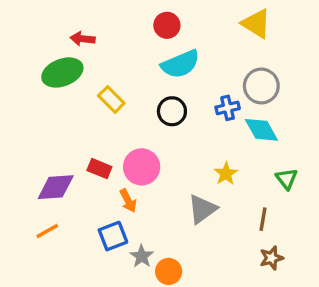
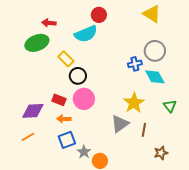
cyan semicircle: (180, 64) -> (86, 34), moved
black circle: (172, 111) -> (78, 76), moved
yellow star: (226, 174) -> (134, 103), size x1.5
orange arrow: (128, 201) -> (64, 119), moved, turned 120
brown line: (263, 219) -> (144, 130), moved

